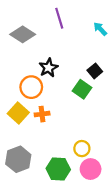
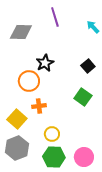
gray diamond: (23, 34) -> (21, 32), turned -30
green square: (82, 89) -> (83, 97), moved
yellow square: (18, 113) -> (17, 119), moved
yellow circle: (82, 149) -> (52, 134), moved

